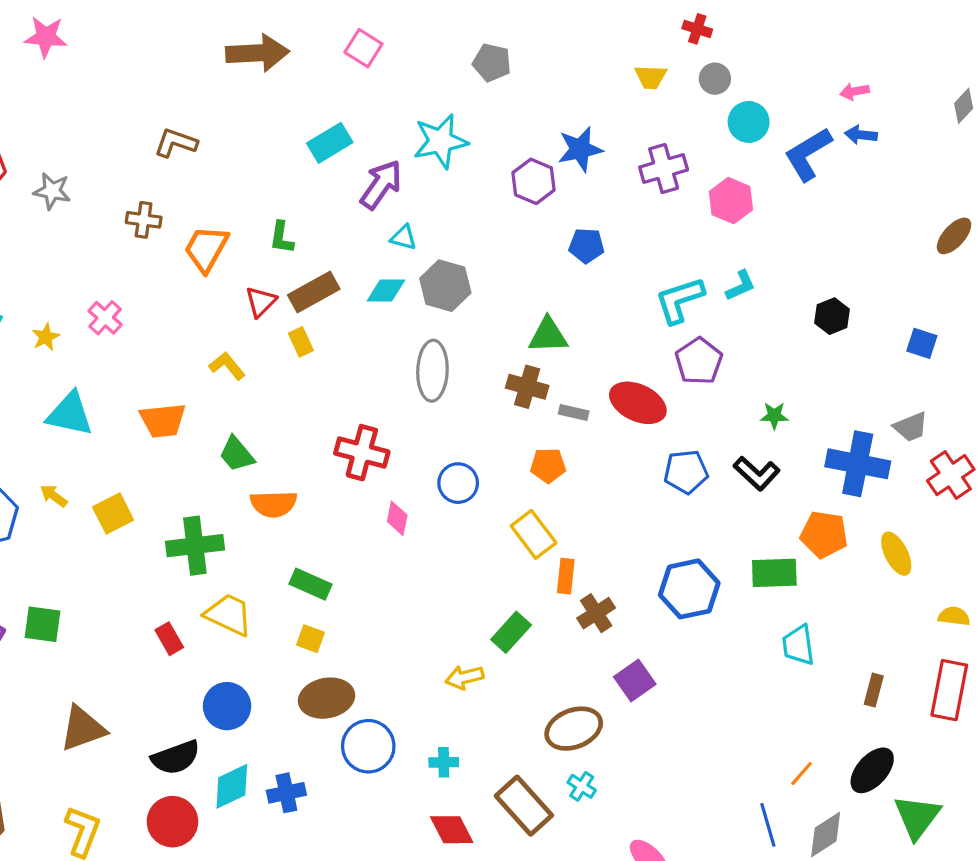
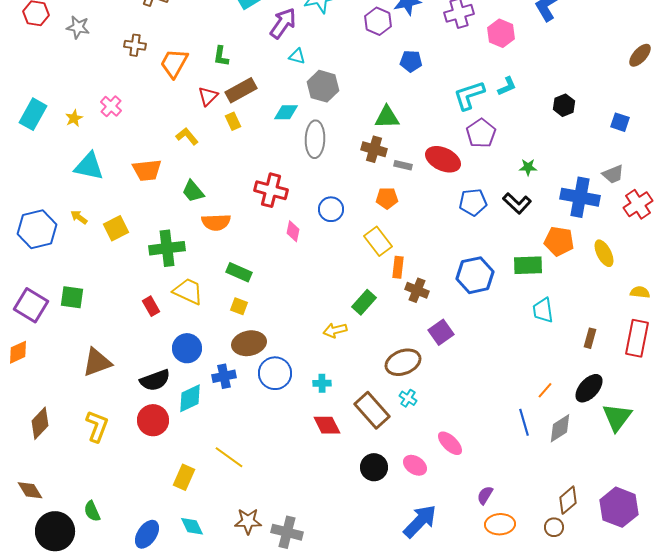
cyan diamond: (386, 290) -> (286, 112), moved
brown cross: (596, 613) -> (417, 290), turned -35
blue cross: (286, 793) -> (224, 376), moved

